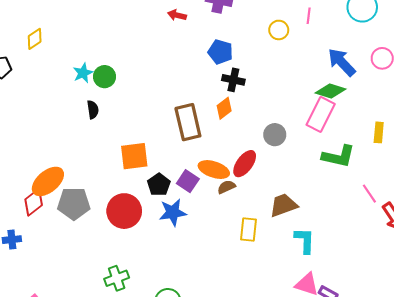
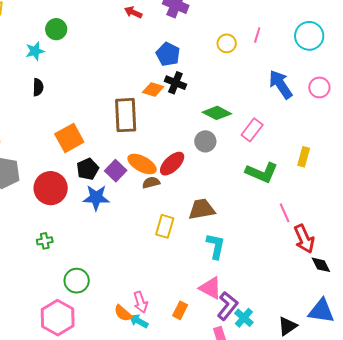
green circle: (104, 77) -> (56, 29), moved
green diamond: (330, 91) -> (217, 113), moved
orange diamond: (224, 108) -> (153, 89), moved, turned 45
pink rectangle: (321, 114) -> (252, 130), size x0.7
orange square: (134, 156) -> (69, 138), turned -32
green cross: (117, 278) -> (45, 241), moved, size x0.7

